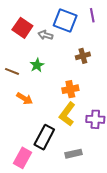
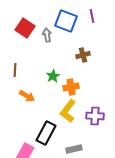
gray arrow: (45, 35) -> (47, 35), turned 64
green star: (37, 65) -> (53, 76), moved
brown line: (12, 71) -> (15, 70), turned 72

